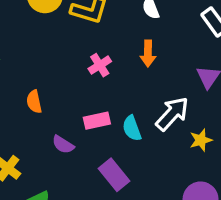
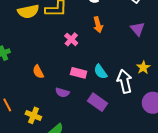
white arrow: (172, 114) -> (125, 81), moved, turned -40
pink rectangle: (97, 121) -> (79, 73), turned 42

